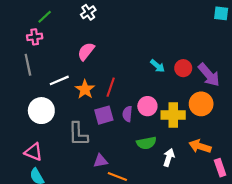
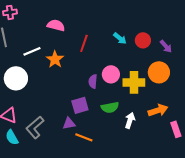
pink semicircle: (86, 51) -> (56, 25), turned 66
purple arrow: (209, 75) -> (166, 46), size x0.6
red line: (111, 87) -> (84, 43), moved
purple square: (104, 115) -> (80, 105), moved
gray L-shape: (78, 134) -> (35, 127), moved, turned 50
orange arrow: (200, 146) -> (158, 110), turned 144

